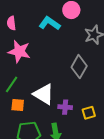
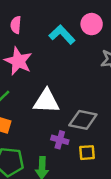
gray diamond: (79, 67) -> (83, 120), moved, turned 60
white triangle: (44, 94) -> (46, 101), moved, turned -40

